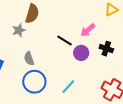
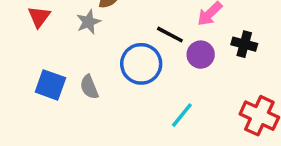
gray semicircle: (29, 59) -> (89, 87), moved
blue circle: (34, 82) -> (141, 64), moved

